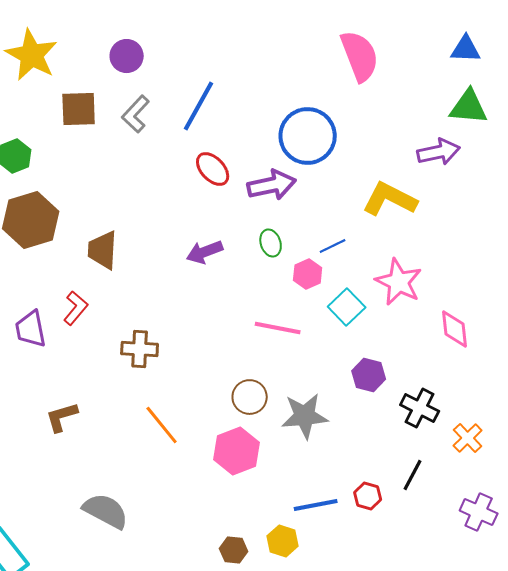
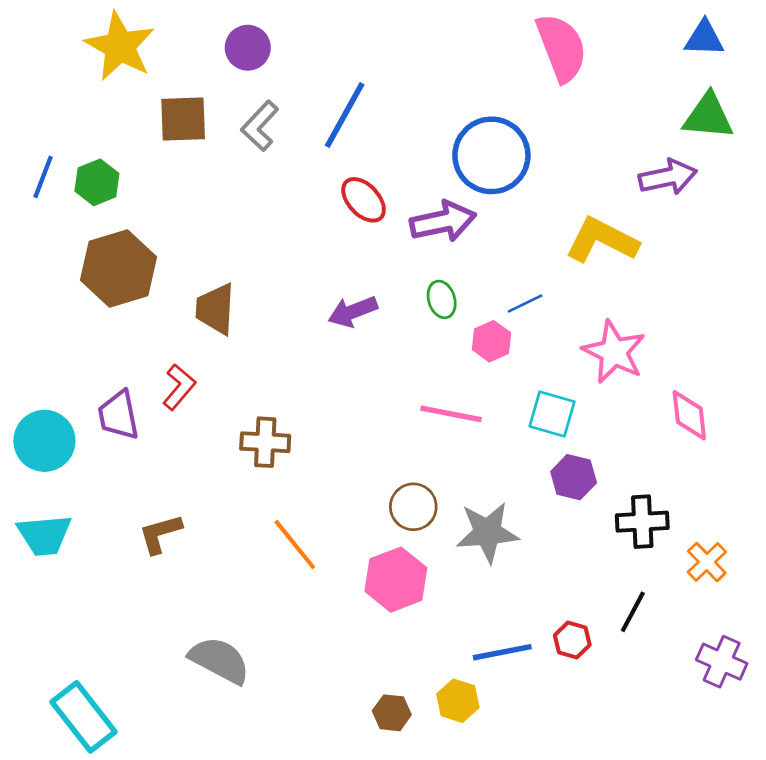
cyan square: (347, 307) -> (552, 414), moved, turned -30
black cross: (420, 408) -> (642, 522), turned -30

